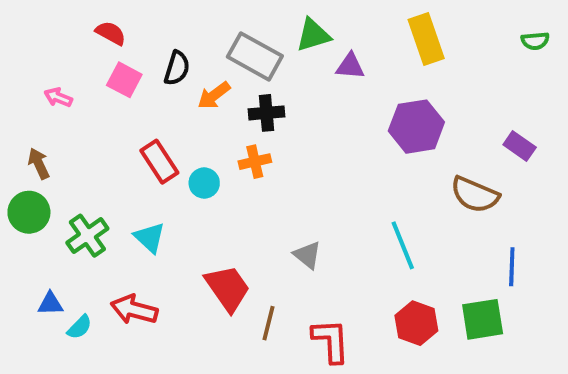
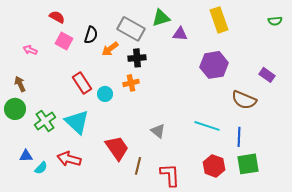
cyan triangle: (150, 238) -> (77, 122), size x1.5
cyan line: (403, 245) -> (207, 126), turned -50
blue line: (512, 267) -> (239, 137), moved

